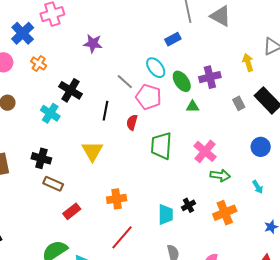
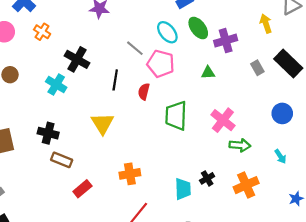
green ellipse: (182, 81) -> (198, 28), moved

